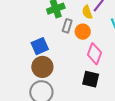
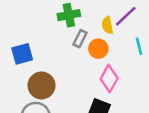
blue square: (40, 46) -> (22, 54), moved

